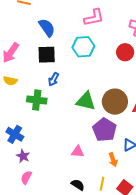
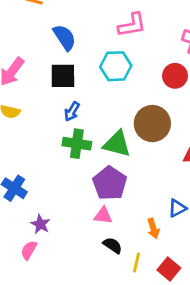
green cross: (37, 100) -> (77, 144), moved
brown circle: (115, 102) -> (152, 124), moved
purple pentagon: (105, 130) -> (110, 183), moved
purple star: (23, 156) -> (40, 224), moved
black semicircle: (78, 185) -> (113, 245), moved

